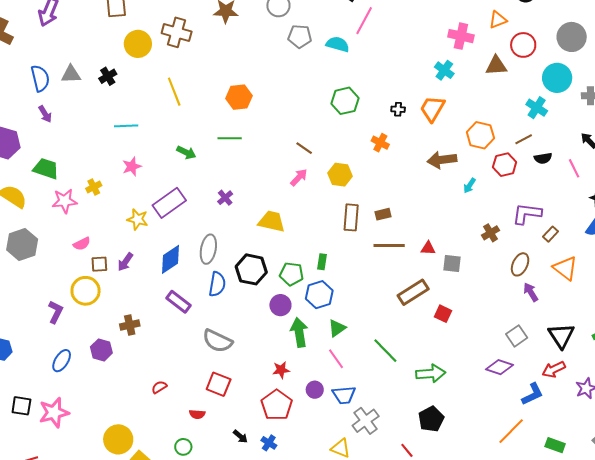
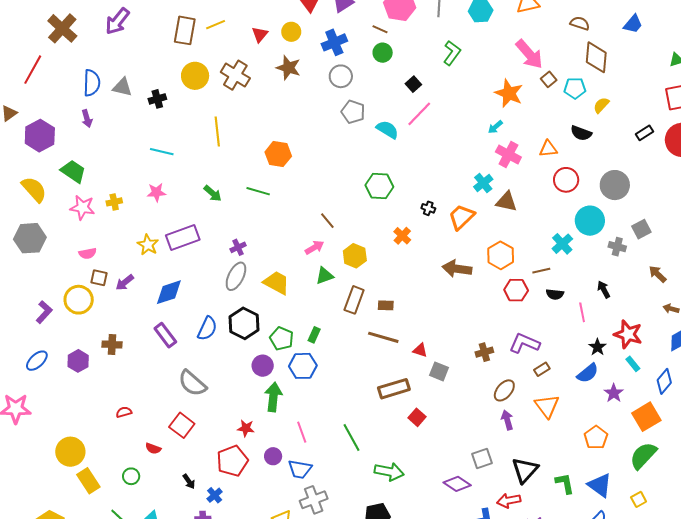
brown triangle: (496, 66) -> (506, 202), moved
cyan arrow: (469, 186) -> (495, 127), moved
gray ellipse: (208, 249) -> (236, 276), moved
green triangle: (337, 328) -> (325, 276), moved

